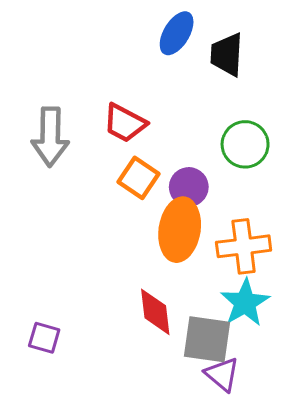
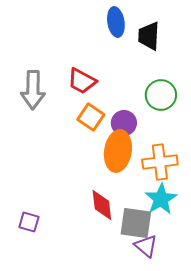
blue ellipse: (177, 33) -> (116, 22), turned -40

